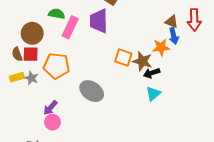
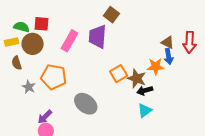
green semicircle: (57, 14) -> (21, 27), moved
red square: (31, 54) -> (41, 24), moved
orange square: (123, 57) -> (119, 74), turned 36
yellow rectangle: (17, 77) -> (12, 42), moved

